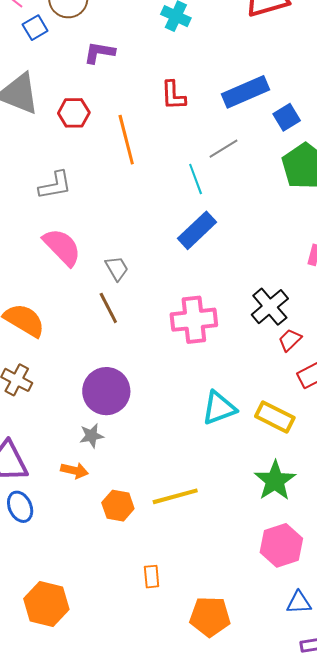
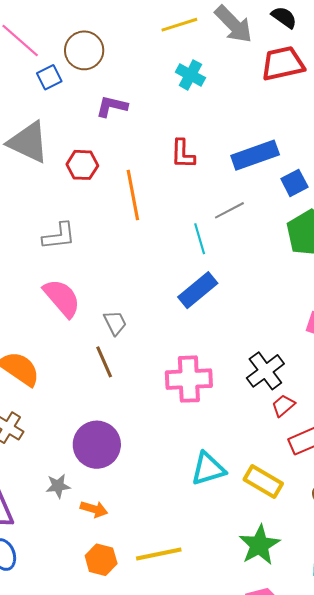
gray star: (92, 436) -> (58, 486), moved
orange arrow: (74, 471) -> (94, 509), moved

